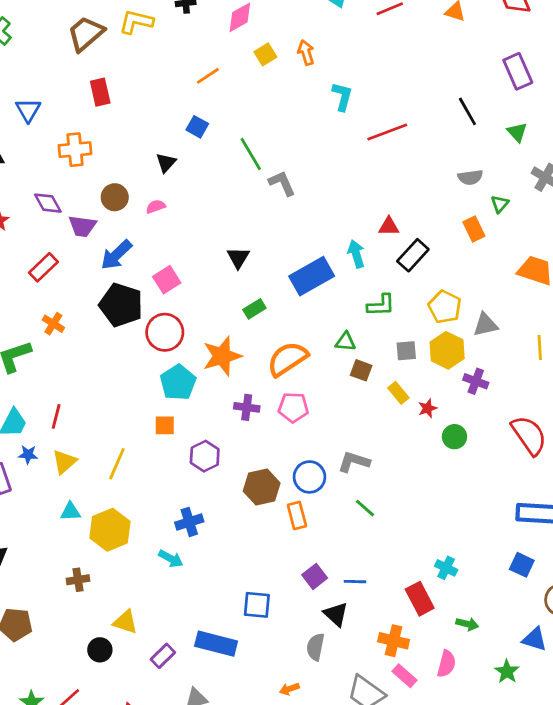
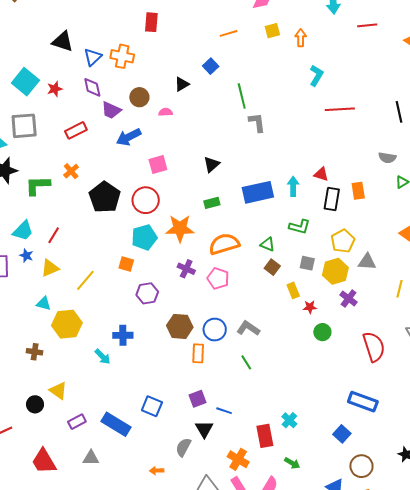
blue triangle: (28, 110) -> (93, 57), moved
orange rectangle: (474, 229) -> (358, 191), moved
black rectangle: (413, 255) -> (332, 199), turned -50
black pentagon: (121, 305) -> (105, 197), moved

